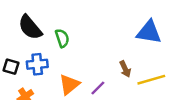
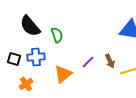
purple line: (98, 88) -> (88, 62), moved

